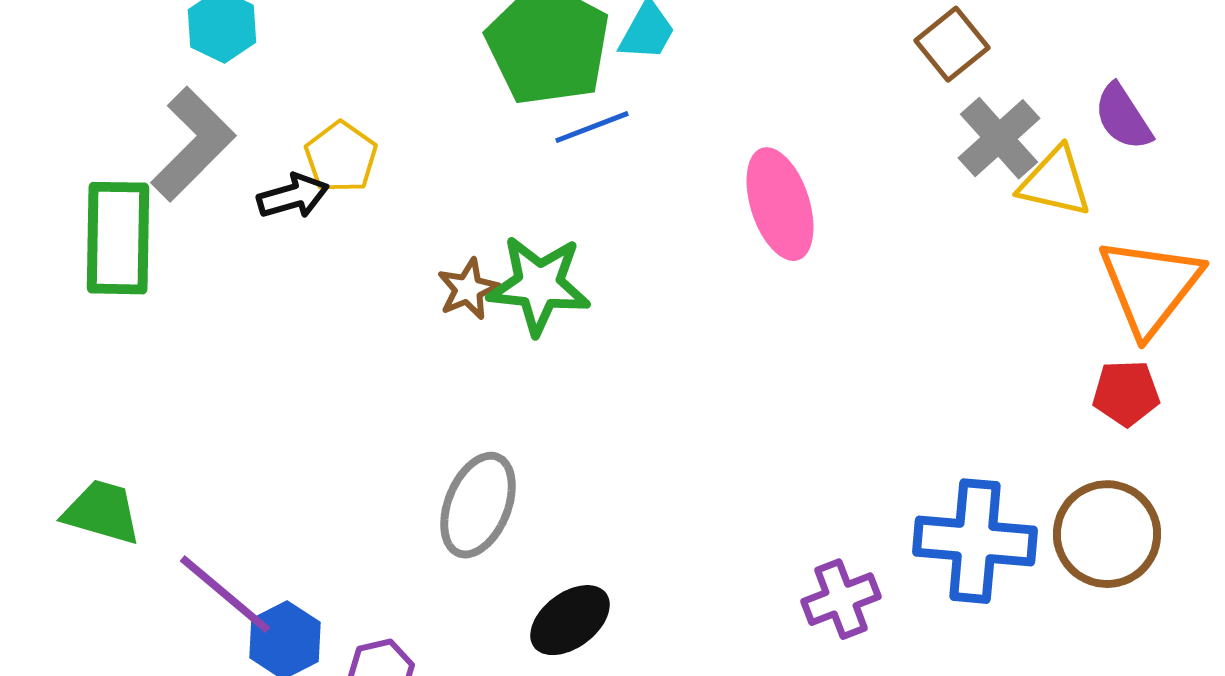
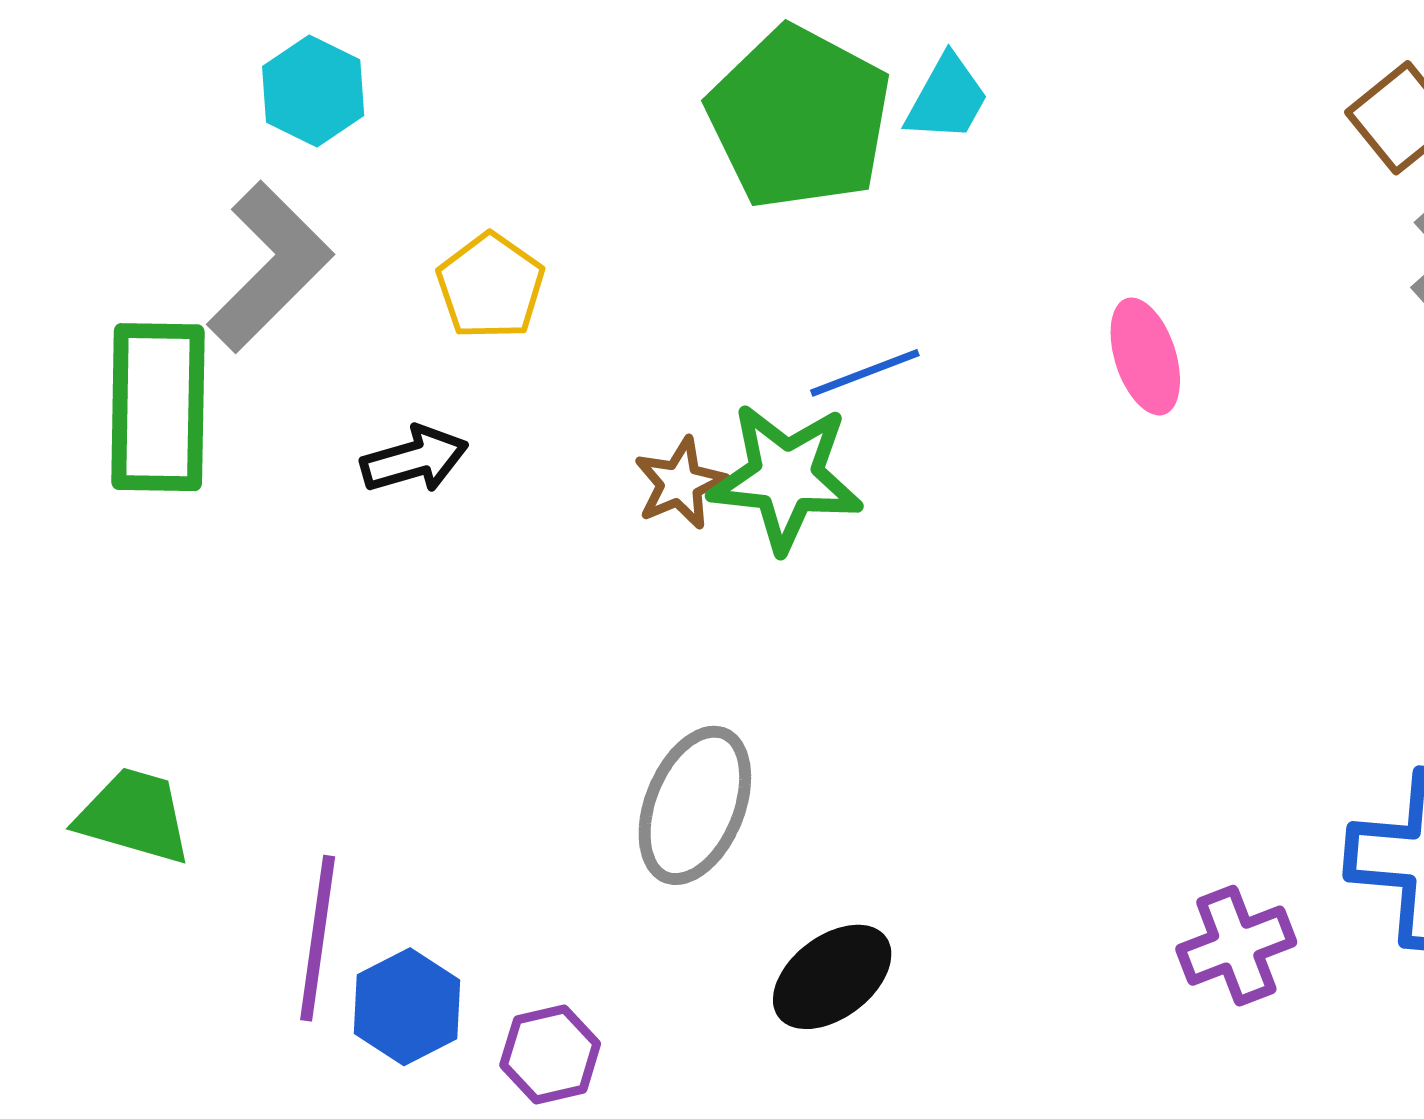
blue line: (592, 127) -> (865, 373), moved
black arrow: (293, 196) -> (414, 459), moved
pink ellipse: (780, 204) -> (1145, 356), size x0.7
purple line: (225, 594) -> (318, 938), turned 58

